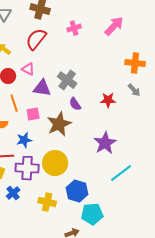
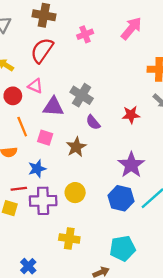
pink square: (33, 114) -> (45, 138), turned 32
brown star: (59, 124) -> (76, 147), size x0.7
yellow circle: (55, 163) -> (75, 193), size x0.7
blue hexagon: (77, 191) -> (121, 198), moved
blue cross: (13, 193) -> (28, 266), moved

